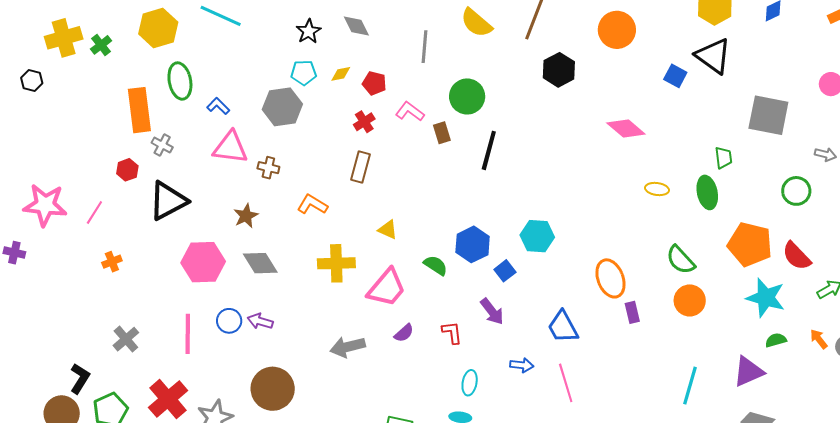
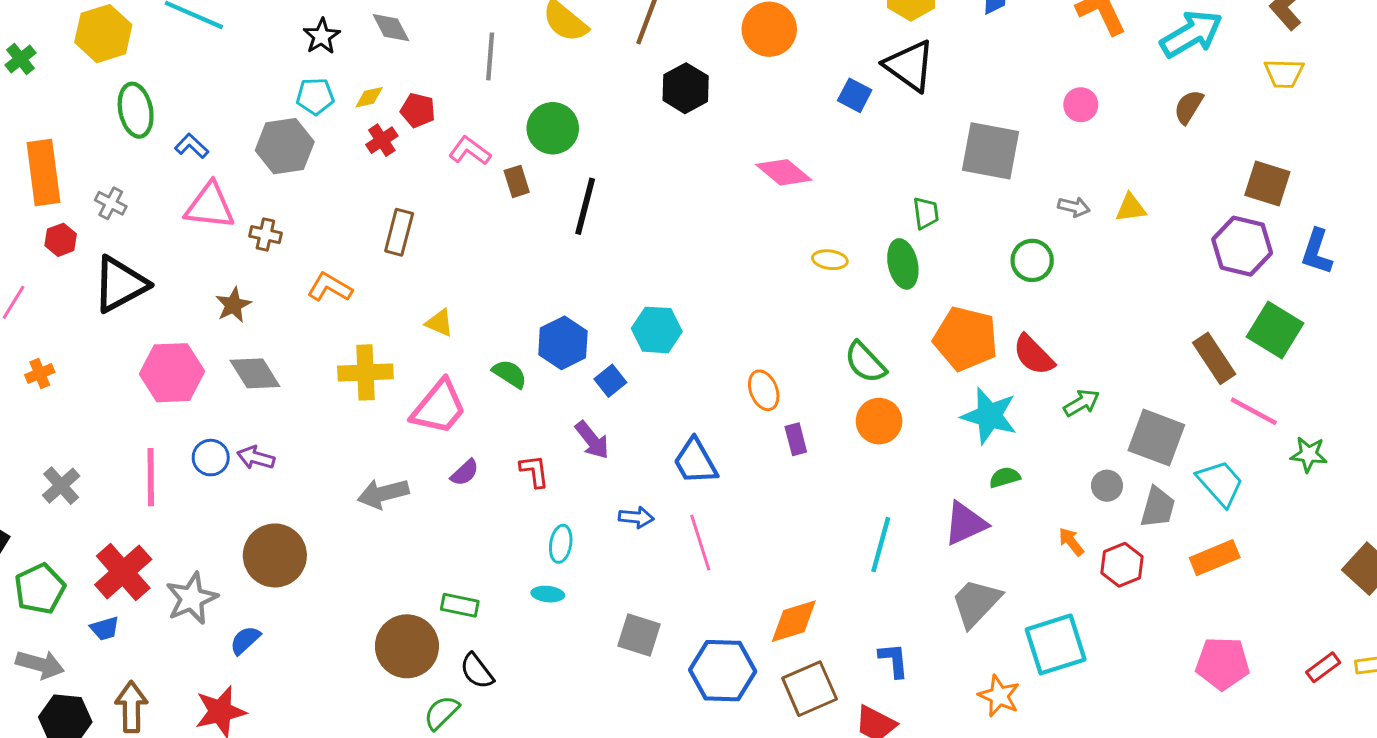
orange rectangle: (139, 110) -> (43, 173), moved
red cross: (364, 122) -> (382, 140), moved
orange ellipse: (610, 278) -> (764, 390), size x0.7
orange arrow: (819, 339) -> (1071, 542), moved

